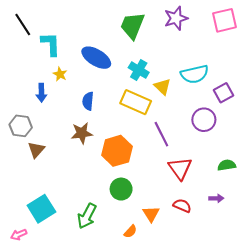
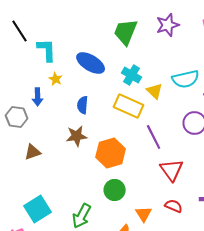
gray hexagon: (21, 126) -> (17, 117), moved
brown triangle: (36, 150) -> (33, 152), turned 30

